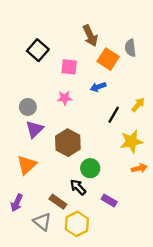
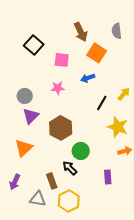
gray semicircle: (130, 48) -> (117, 31), moved
yellow star: (131, 141) -> (118, 127), turned 30
purple rectangle: (109, 201) -> (108, 177), moved, turned 56
brown rectangle: (58, 202) -> (52, 181), turned 35
gray triangle: (42, 222) -> (38, 199), turned -30

